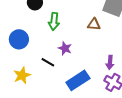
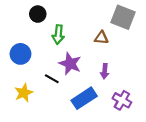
purple star: (65, 48) -> (70, 64), size x1.5
purple arrow: (110, 62) -> (105, 71), moved

